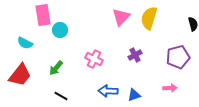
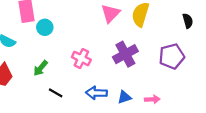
purple cross: (135, 55) -> (125, 54), size x1.6
pink arrow: (170, 88) -> (152, 99), moved
black line: (61, 96) -> (56, 93), moved

